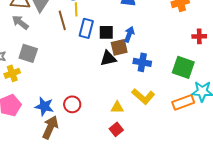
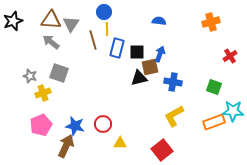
red cross: (199, 36) -> (230, 56), turned -32
green square: (183, 67) -> (214, 87), size x0.7
yellow L-shape: (143, 96) -> (174, 116), turned 110
yellow triangle: (117, 107) -> (120, 143), moved
brown arrow: (50, 127) -> (66, 146), moved
red square: (116, 129) -> (162, 150), moved, size x1.5

